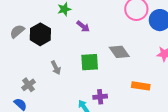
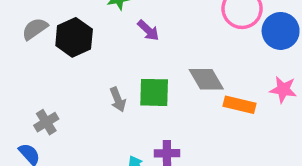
gray arrow: (56, 68) -> (118, 99), moved
orange rectangle: (141, 86) -> (240, 105), moved

